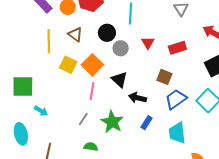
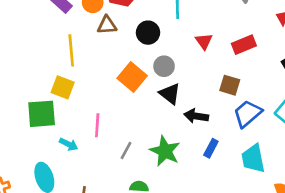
brown triangle: (75, 35) -> (107, 25), moved, turned -35
gray circle: (121, 48) -> (164, 66), moved
yellow square: (68, 65) -> (63, 87), moved
pink line: (92, 91) -> (97, 125), moved

